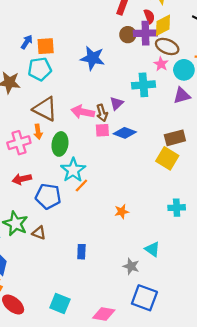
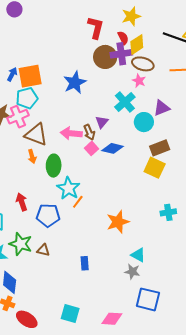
brown circle: (128, 35) -> (105, 57), size x1.5
orange square: (46, 46) -> (30, 76), size x1.4
blue star: (92, 58) -> (75, 82), turned -30
cyan circle: (184, 70) -> (144, 122), moved
cyan cross: (143, 85) -> (125, 102), turned -30
pink square: (102, 130) -> (91, 148), turned -32
pink cross: (19, 143) -> (18, 117), moved
red arrow: (22, 179) -> (22, 202), turned 90
orange star: (122, 212) -> (118, 222), size x1.6
cyan triangle: (152, 249) -> (138, 255), moved

